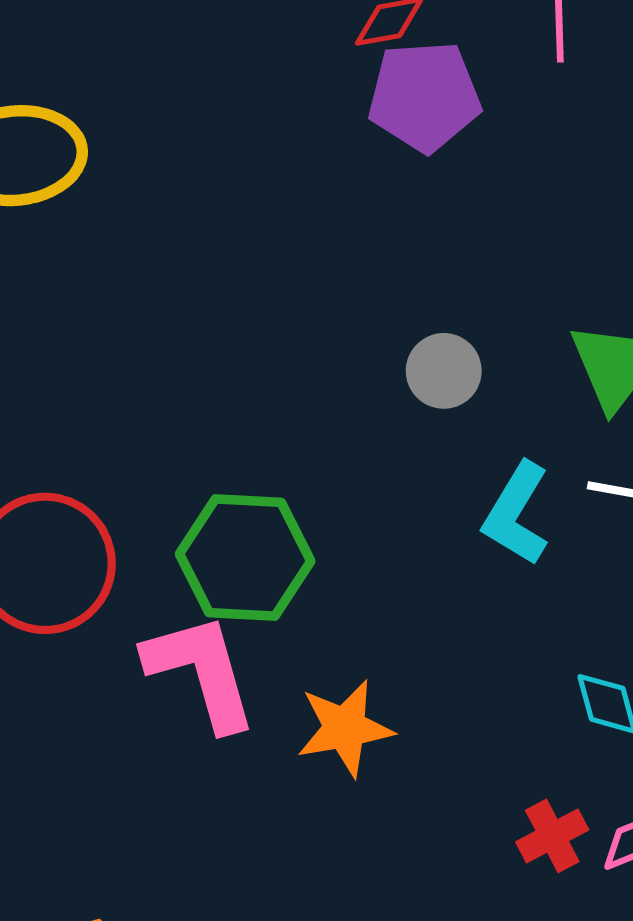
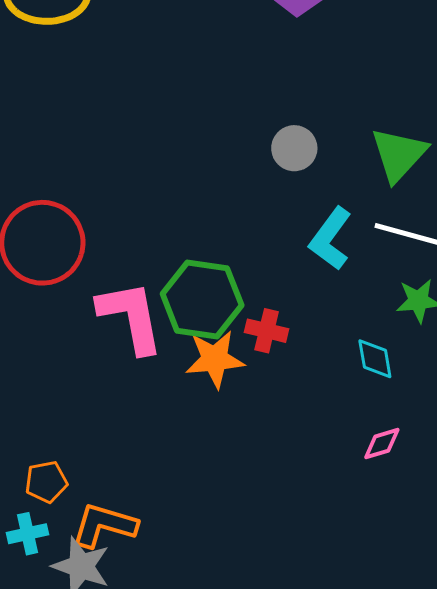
green hexagon: (245, 558) -> (202, 300), moved
red cross: (552, 836) -> (267, 331), moved, turned 36

